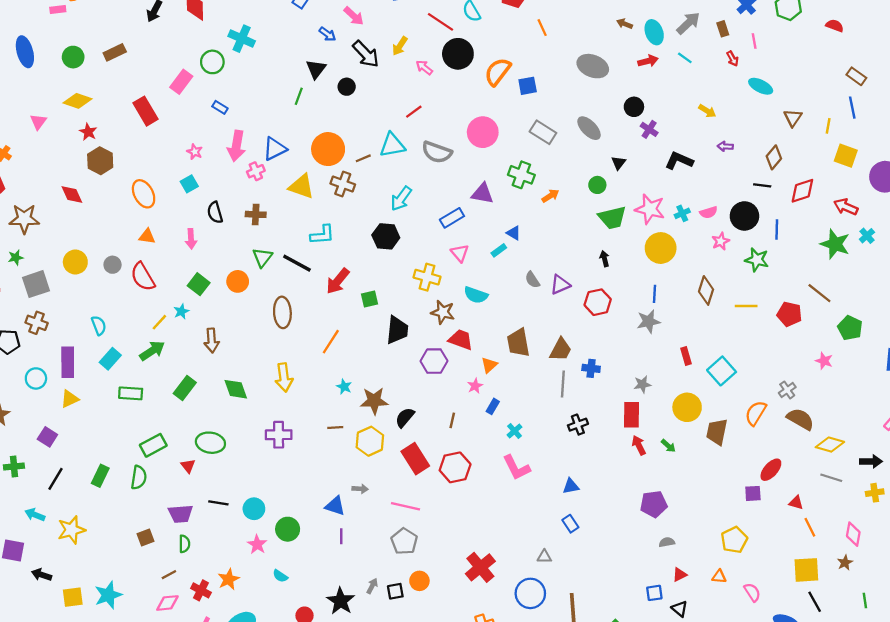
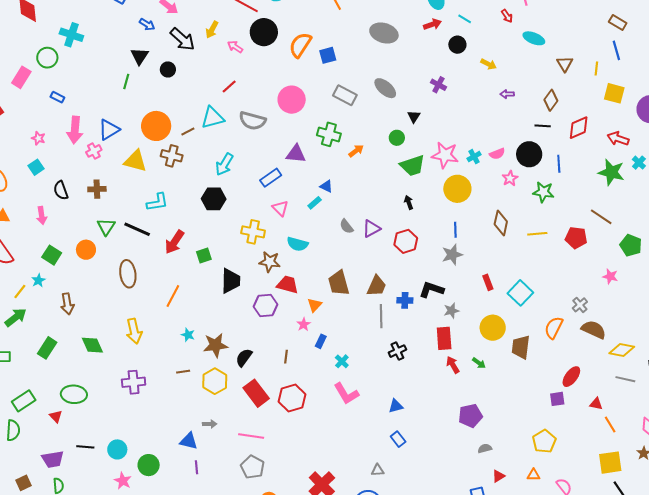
black circle: (634, 107) -> (457, 45), moved
black L-shape: (679, 161) -> (431, 290), moved

